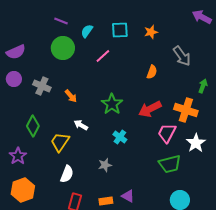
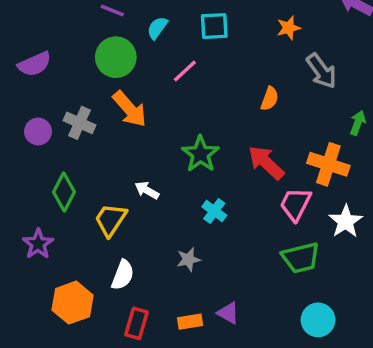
orange star: (151, 32) -> (289, 28), moved
purple circle: (14, 79) -> (38, 132), moved
orange arrow: (71, 96) -> (130, 109), moved, size x1.6
red arrow: (150, 109) -> (266, 163), turned 70
orange hexagon: (23, 190) -> (73, 303), moved

